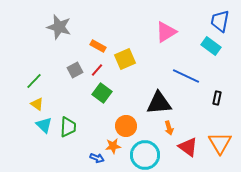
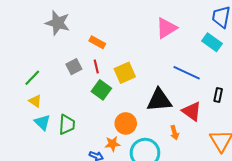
yellow square: (125, 59) -> (125, 73), moved
red line: (97, 70) -> (96, 67), turned -56
orange arrow: (169, 128) -> (174, 133), moved
red triangle: (188, 147) -> (192, 111), moved

